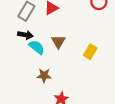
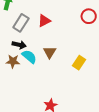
brown star: (44, 75) -> (13, 61), moved

